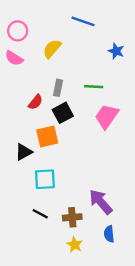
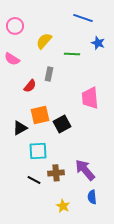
blue line: (83, 21) -> (83, 18), moved
pink semicircle: (14, 58) -> (12, 59), moved
green line: (94, 87) -> (72, 54), moved
black square: (63, 113) -> (62, 124), moved
pink trapezoid: (107, 116) -> (90, 98), turned -40
brown cross: (72, 217) -> (56, 173), moved

